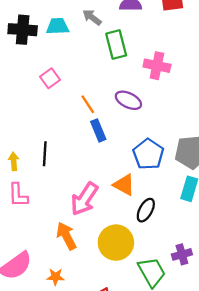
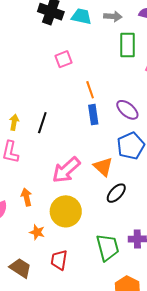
gray arrow: (92, 17) -> (113, 16), turned 132
purple ellipse: (128, 100) -> (127, 110), moved
orange arrow: (66, 236) -> (26, 197), moved, size x0.7
yellow circle: (116, 243) -> (66, 211), moved
orange star: (56, 277) -> (37, 232), moved

